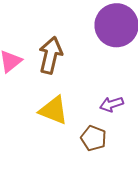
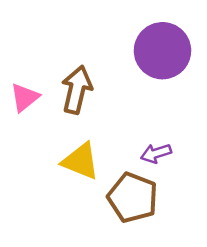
brown pentagon: (94, 138) -> (133, 198), size x1.5

